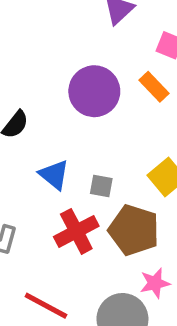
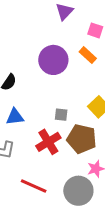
blue triangle: (54, 175) -> (15, 117), moved, turned -42

